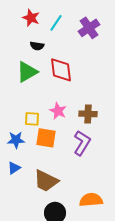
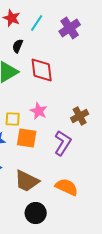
black semicircle: (37, 46) -> (18, 46), turned 104
brown cross: (88, 114) -> (80, 116), moved, turned -30
orange semicircle: (91, 200) -> (67, 187), moved, turned 30

